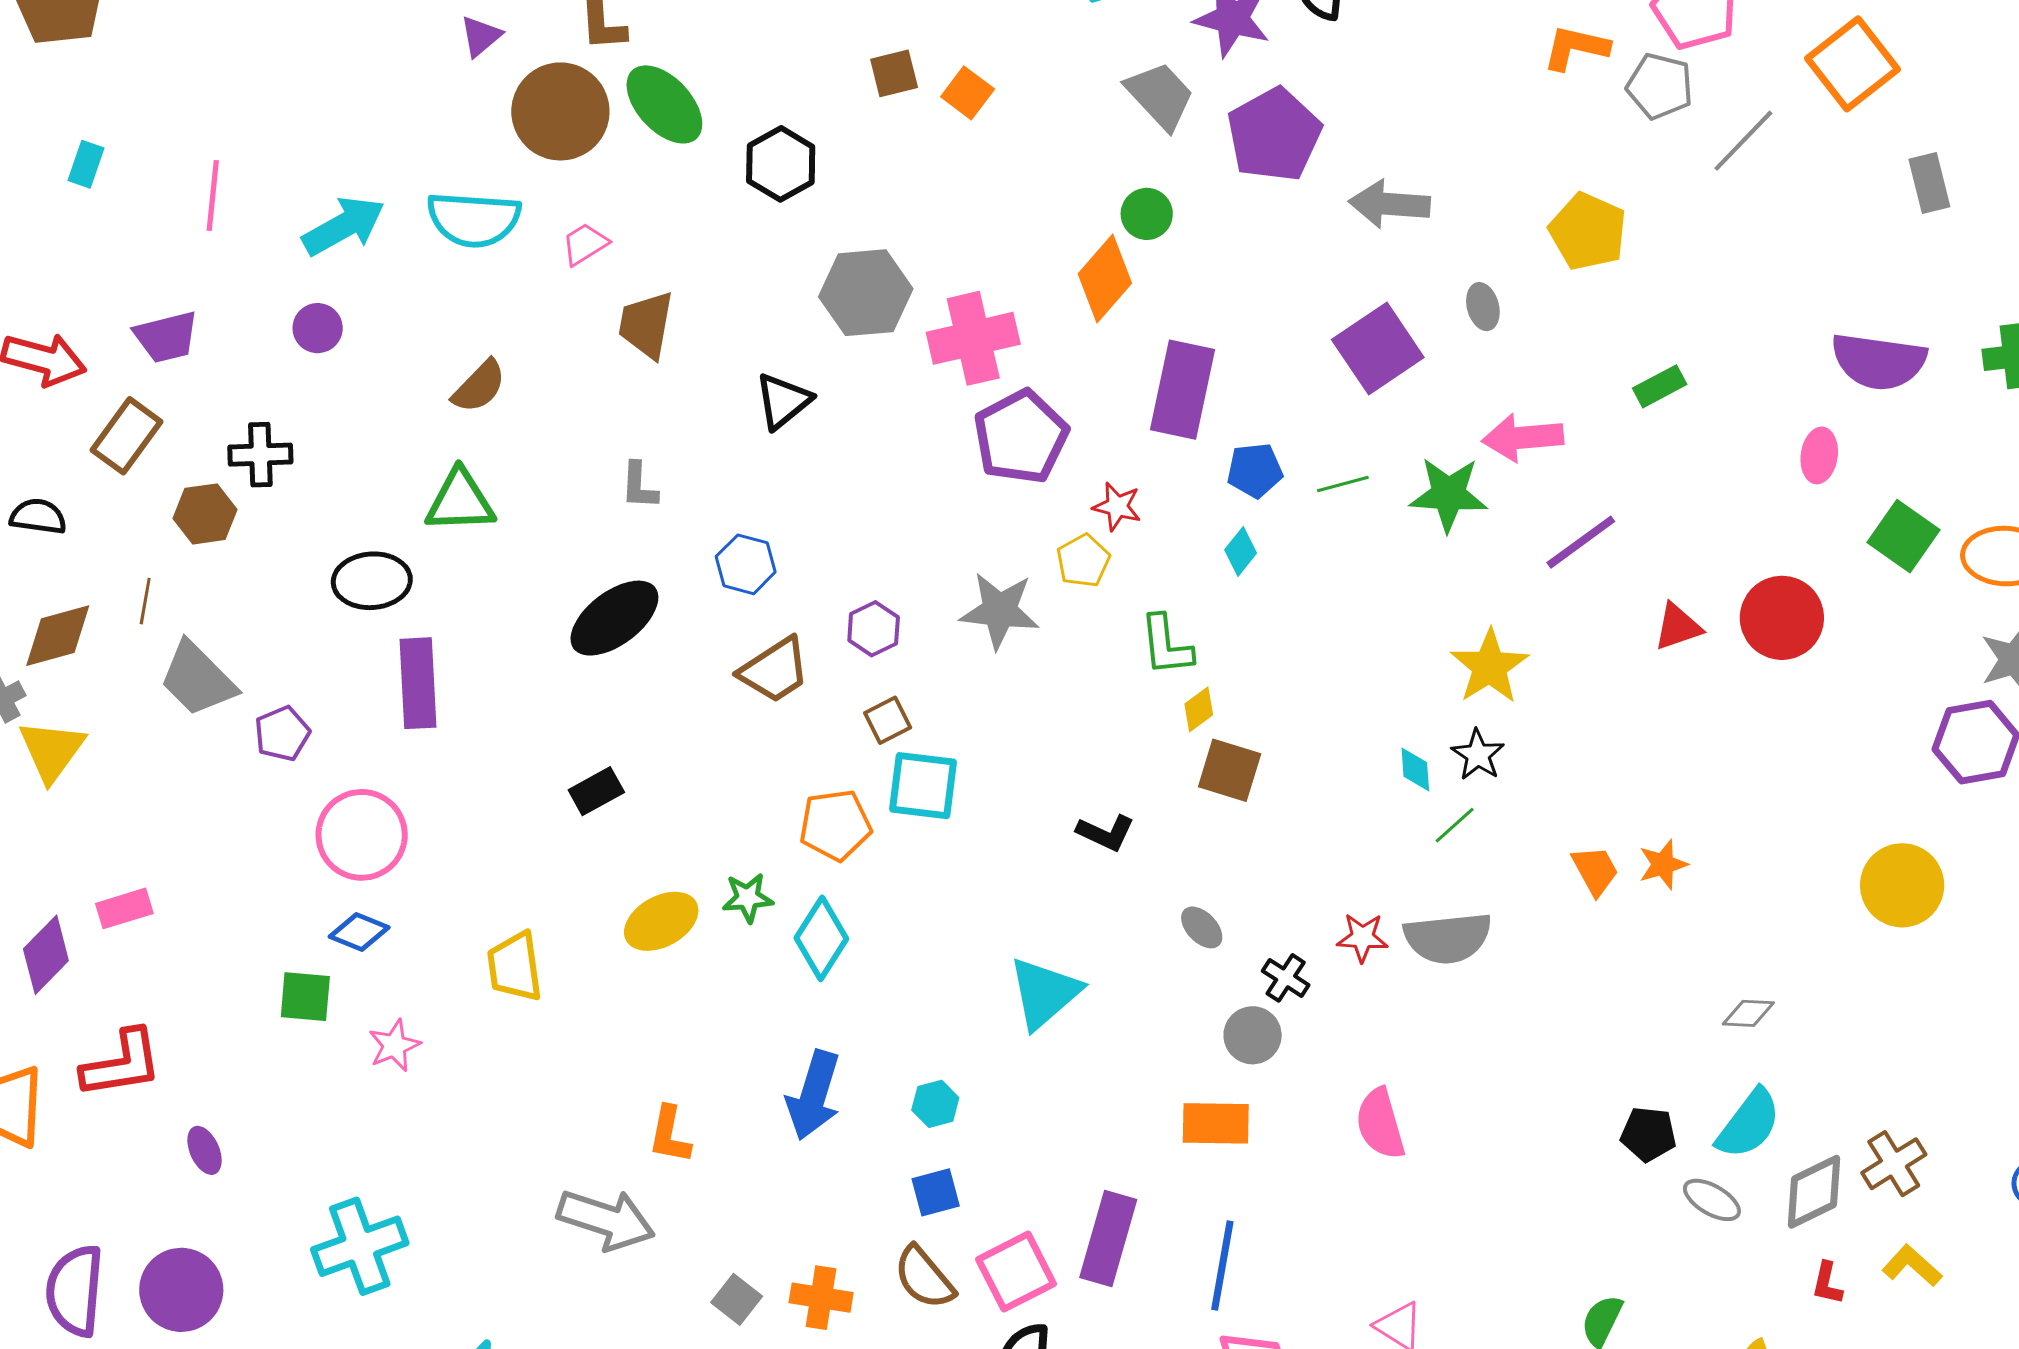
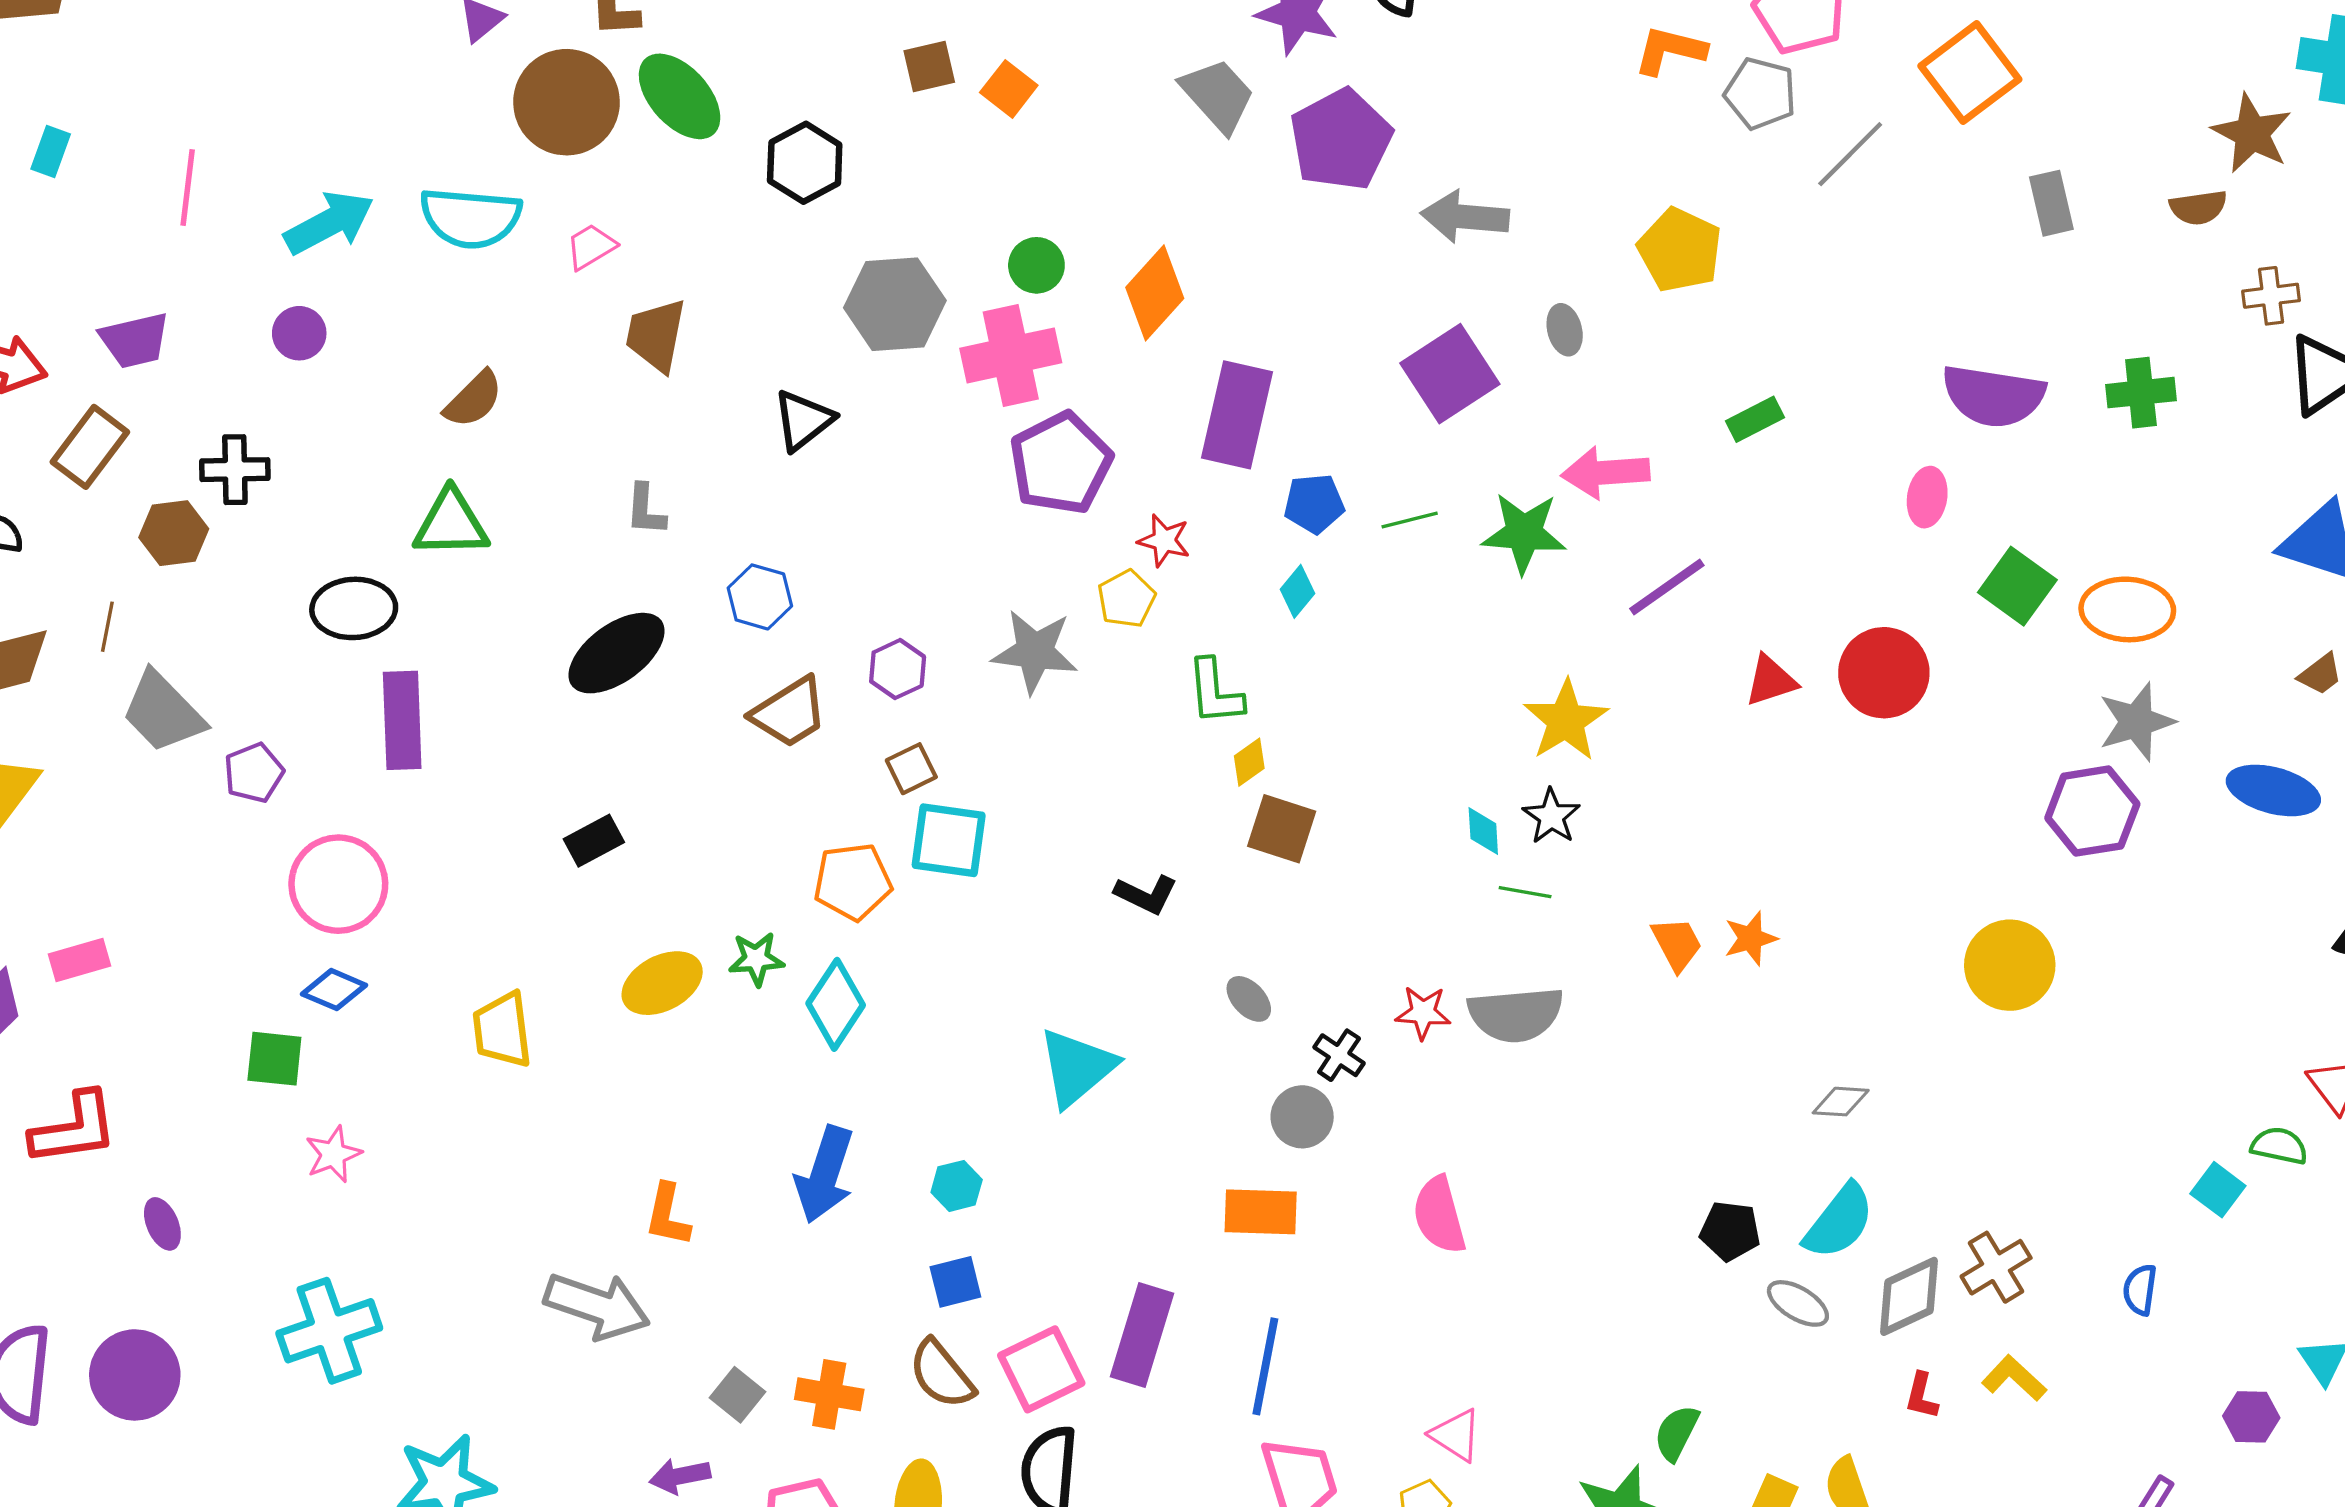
green circle: (1147, 214) -> (1036, 265), moved
green line: (1455, 825) -> (1525, 892), turned 51
pink star: (394, 1046) -> (333, 1154), moved

